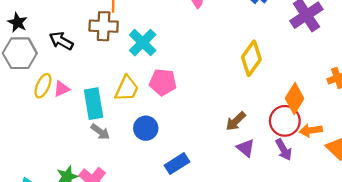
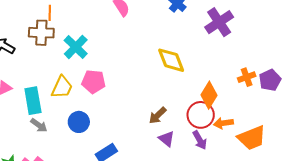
yellow diamond: (251, 58) -> (171, 60), turned -56

